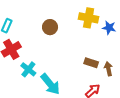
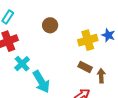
yellow cross: (89, 18) -> (88, 40), moved, turned -36

